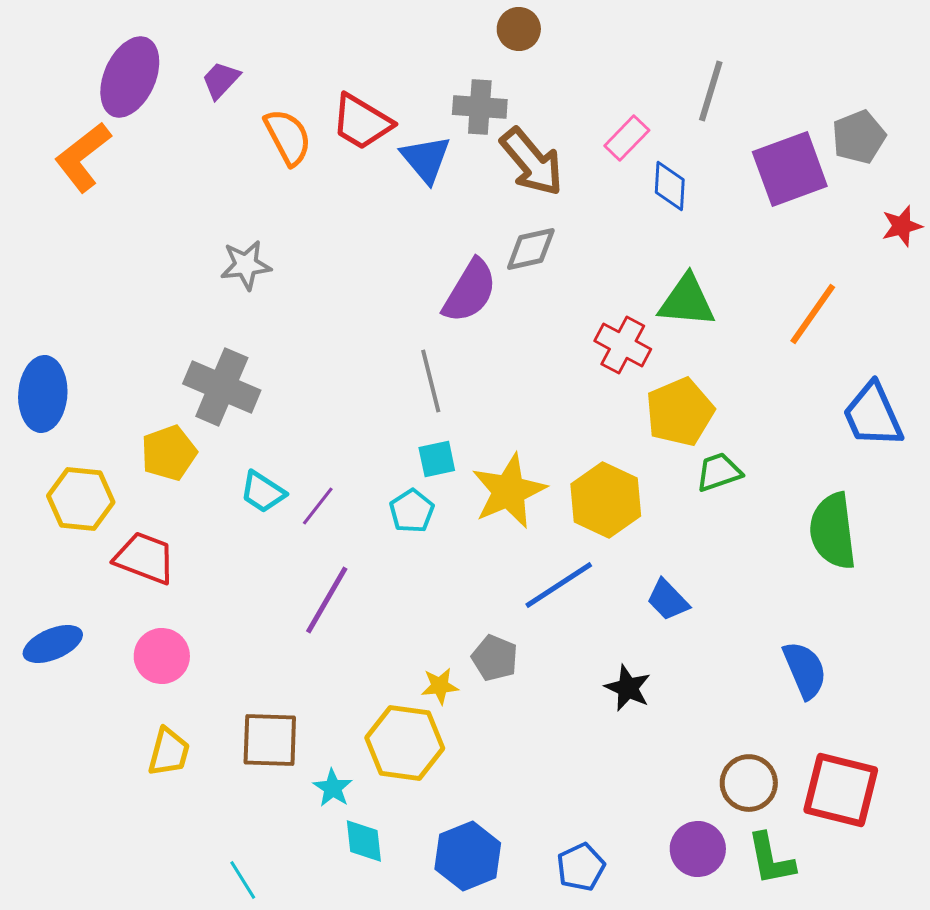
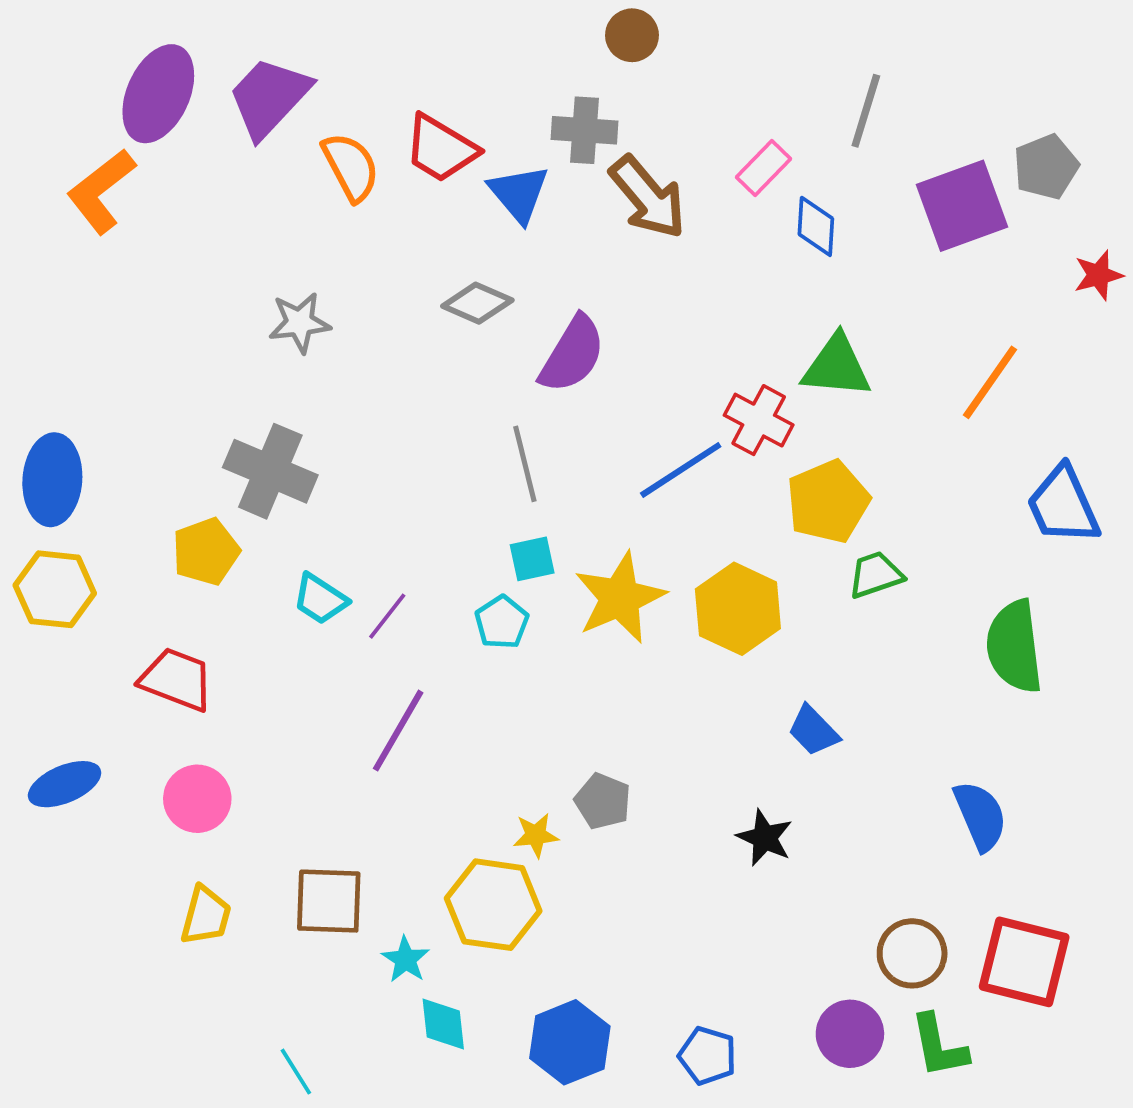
purple trapezoid: (221, 80) -> (269, 97), size x1.8
gray diamond: (531, 249) -> (477, 303), moved, turned 36
yellow hexagon: (81, 499) -> (55, 589), moved
blue line: (559, 585) -> (681, 470), moved
blue pentagon: (581, 867) -> (707, 1056), turned -30

